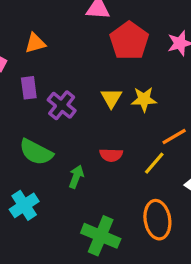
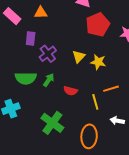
green semicircle: (36, 152) -> (26, 78), turned -40
yellow line: (154, 163) -> (95, 102), turned -70
green arrow: (76, 177) -> (49, 80), moved
green cross: (101, 236) -> (52, 123), moved

